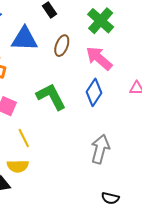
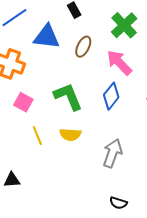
yellow semicircle: (18, 166) -> (70, 135), moved

